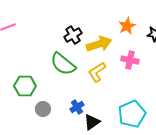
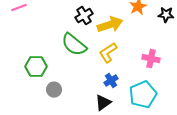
pink cross: (130, 60) -> (151, 59), moved
blue cross: (77, 107) -> (111, 81), moved

